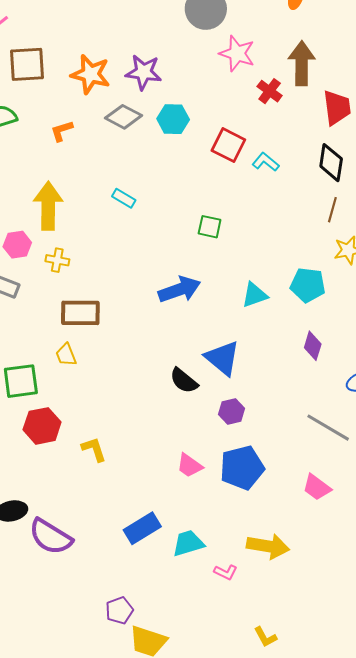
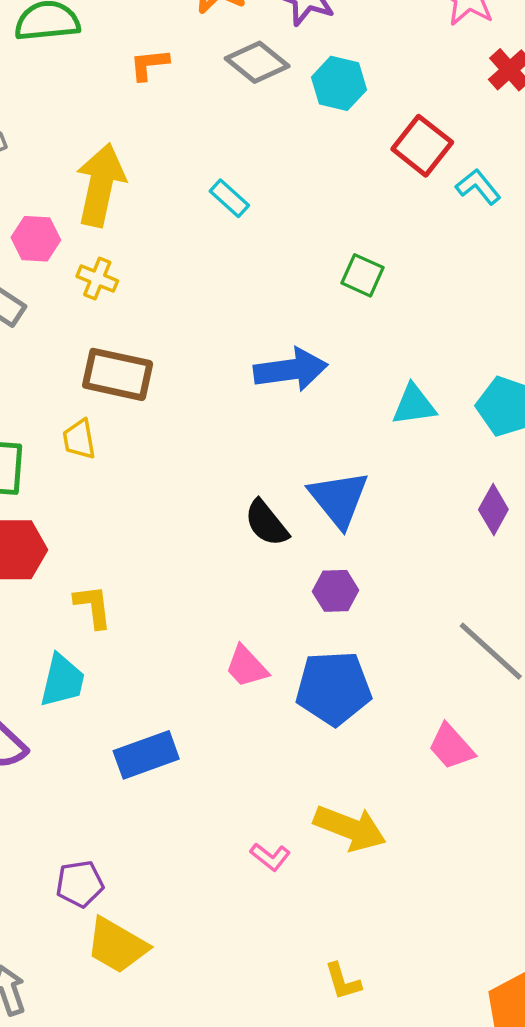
cyan trapezoid: (188, 543) -> (62, 681), moved, turned 108
yellow L-shape: (265, 637) -> (343, 981), moved

